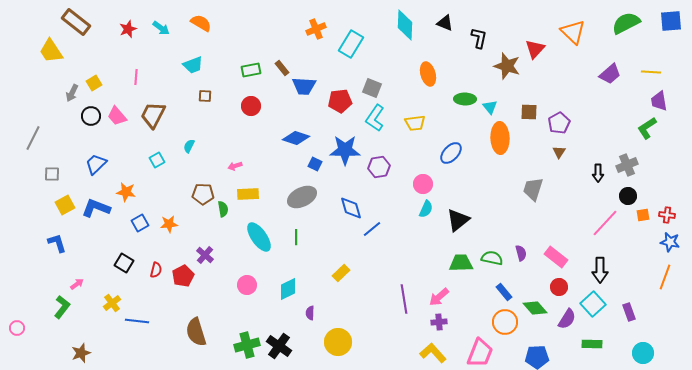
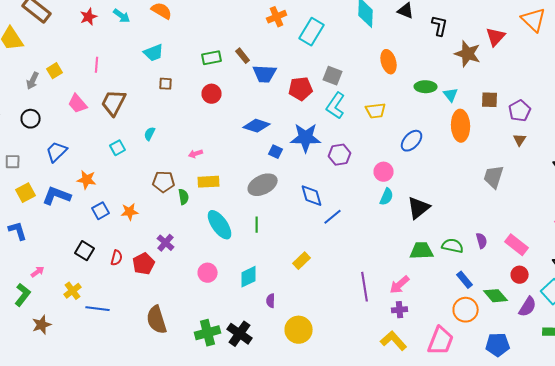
black circle: (91, 116) -> (31, 119), moved
brown star: (81, 353) -> (42, 325), moved

